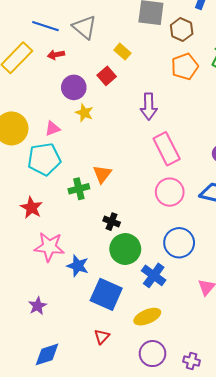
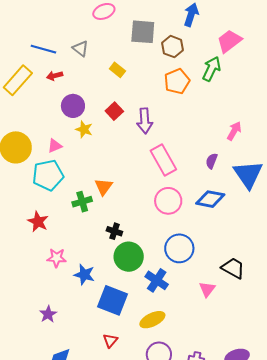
gray triangle: (84, 27) -> (80, 49), size x0.7
red square: (107, 76) -> (114, 111), moved
pink star: (49, 247) -> (57, 258), size x0.7

